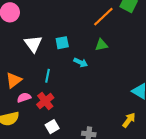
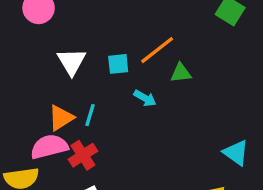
orange line: (103, 17) -> (157, 50), moved
orange triangle: (14, 80) -> (61, 118), moved
pink semicircle: (24, 98) -> (49, 147), size x1.6

